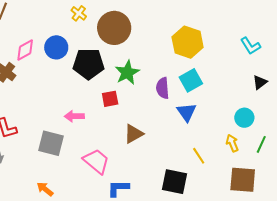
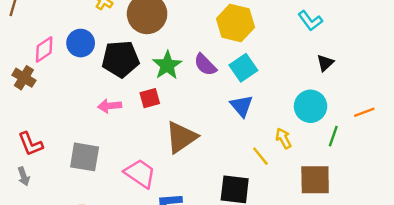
purple semicircle: (163, 88) -> (205, 65), moved, turned -35
pink arrow: (74, 116) -> (110, 106), moved
cyan circle: (244, 118) -> (311, 106), size x1.4
brown triangle: (134, 134) -> (181, 137), size x1.4
yellow arrow: (232, 143) -> (283, 138), moved

